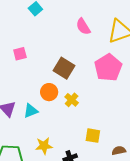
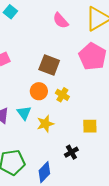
cyan triangle: (31, 111) -> (24, 113), turned -35
yellow star: (44, 146) -> (45, 124), moved

